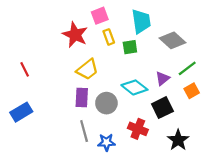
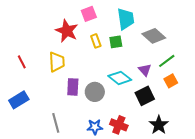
yellow rectangle: (109, 37) -> (96, 41), moved
yellow trapezoid: (87, 69) -> (57, 62), moved, turned -55
purple triangle: (162, 78) -> (145, 70), turned -32
red cross: (138, 129) -> (119, 125), moved
gray line: (84, 131) -> (56, 123), moved

